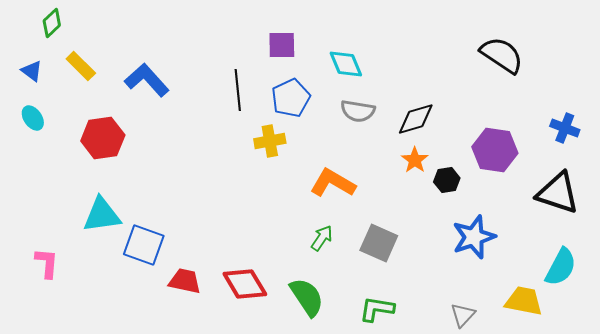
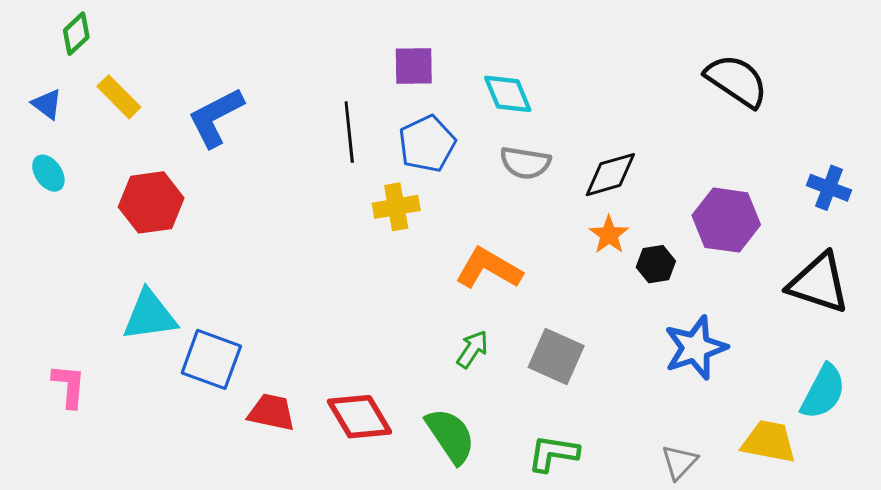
blue L-shape: (147, 80) -> (216, 117), turned -75

